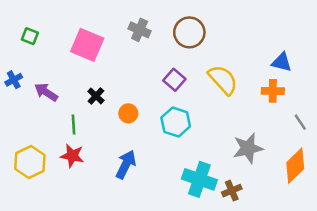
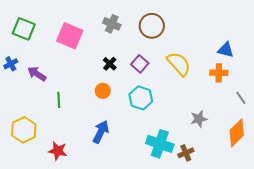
green square: (30, 36) -> (24, 29), size x1.6
black cross: (96, 96) -> (110, 64), moved
gray star: (248, 148) -> (199, 119), size x0.7
red star: (72, 156) -> (58, 151), moved

